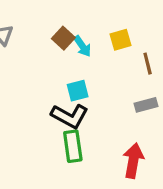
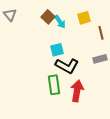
black L-shape: (70, 116) -> (67, 66), moved
red arrow: (133, 161) -> (77, 91), moved

